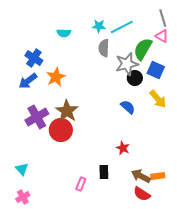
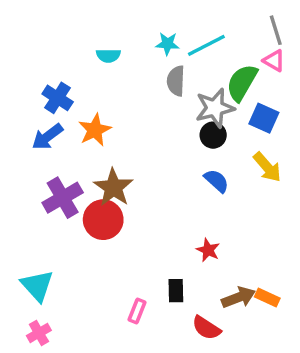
black circle: (135, 78) -> (213, 135), moved
cyan triangle: (22, 169) -> (37, 286), size x1.5
brown arrow: (141, 176) -> (238, 297), turned 132
orange rectangle: (158, 176) -> (267, 297), turned 32
red semicircle: (142, 194) -> (206, 328), moved

